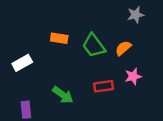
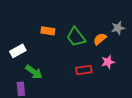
gray star: (136, 15) -> (118, 28), moved
green arrow: (63, 95) -> (34, 72), moved

